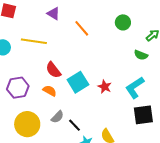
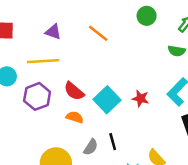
purple triangle: (53, 14) -> (53, 32), moved
purple hexagon: (18, 88) -> (37, 96), moved
black line: (74, 125) -> (113, 142), moved, turned 40

